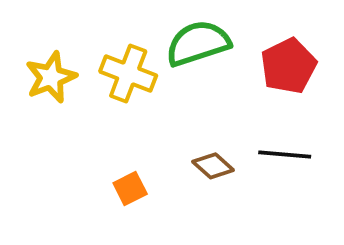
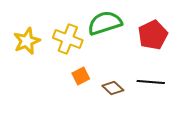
orange square: (130, 188) -> (81, 76), moved

